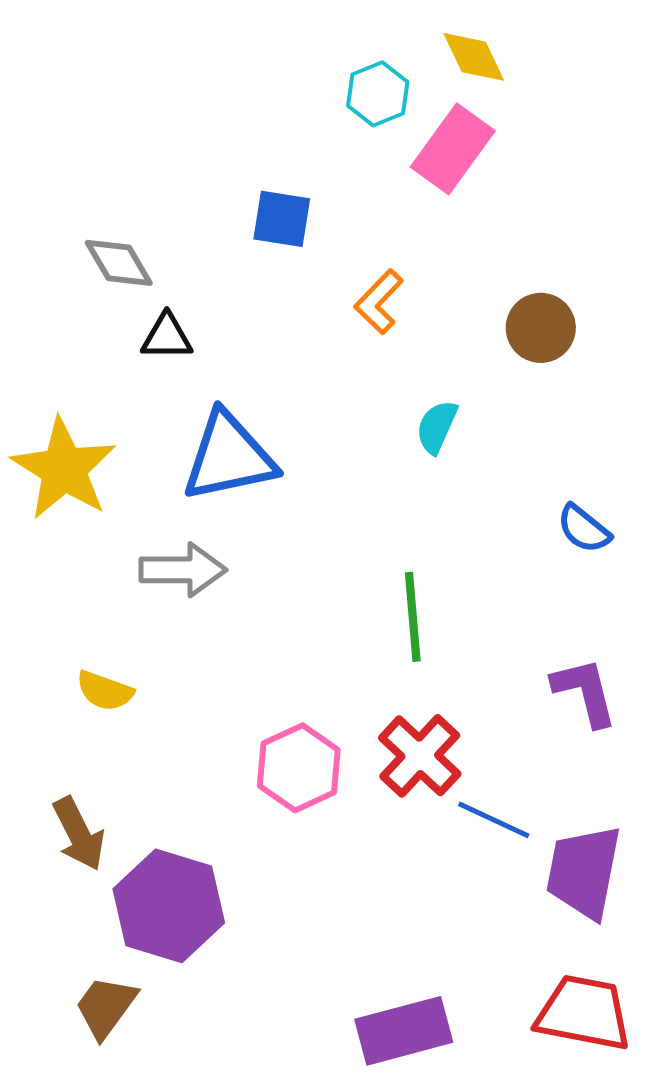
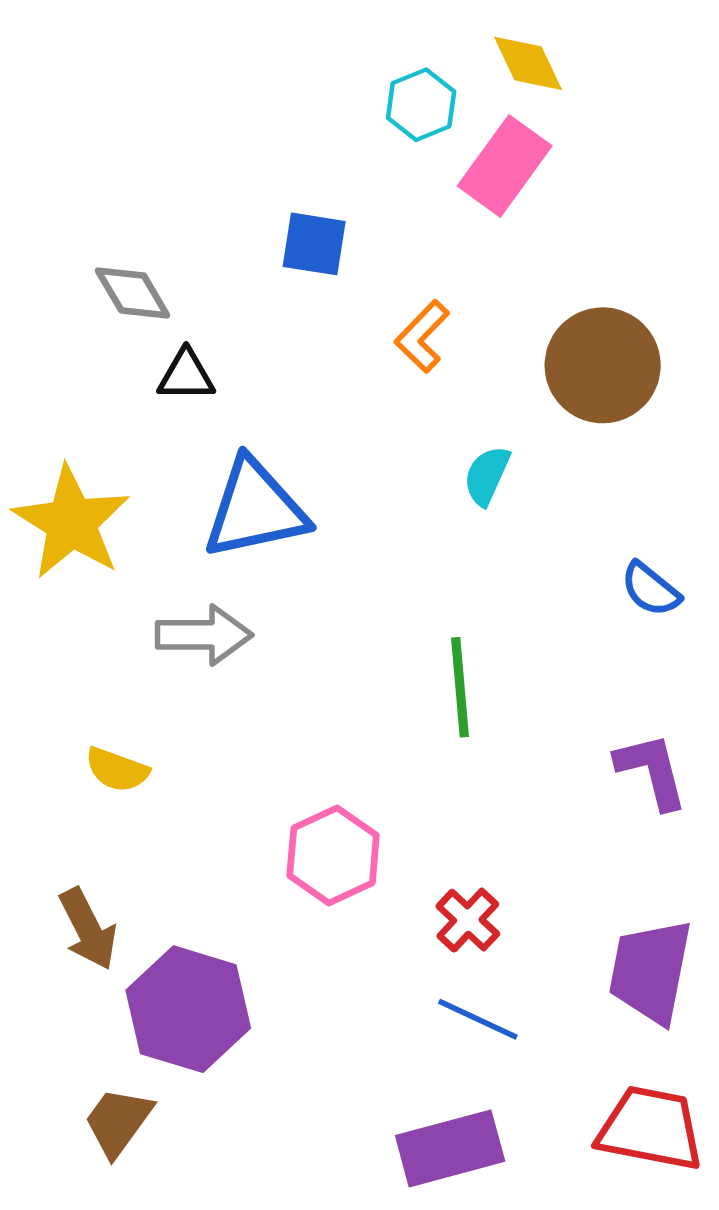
brown circle: (541, 328) -> (603, 365), size x1.5
red cross: (420, 756) -> (468, 920), moved, size x0.7
blue line: (494, 820) -> (478, 1019), moved

